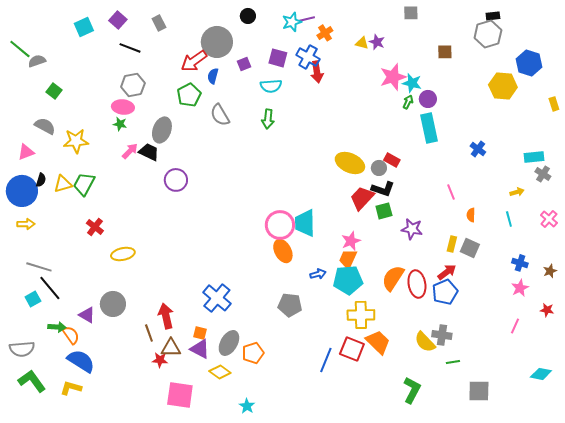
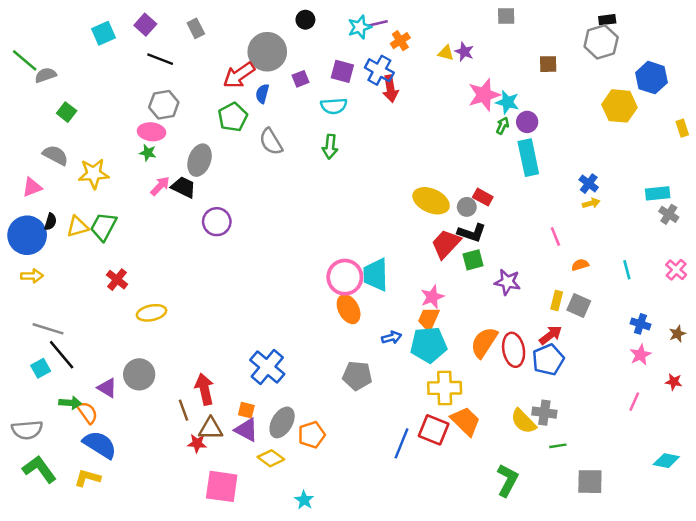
yellow arrow: (517, 192) -> (591, 203), moved
orange semicircle: (471, 215) -> (580, 265), turned 72

